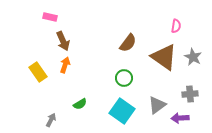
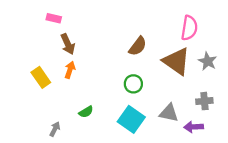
pink semicircle: (176, 26) -> (189, 28), size x1.6
gray triangle: (157, 105) -> (169, 113), turned 48

